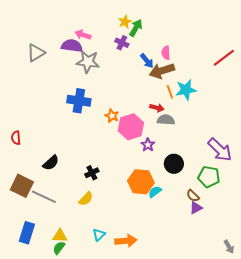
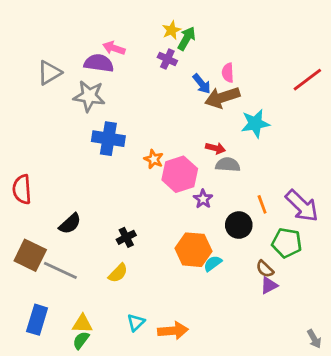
gray star: (88, 62) -> (89, 96), moved
orange line: (170, 92) -> (262, 204), moved
red semicircle: (16, 138) -> (22, 189), size x1.5

